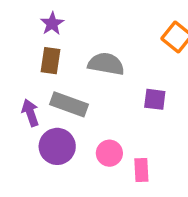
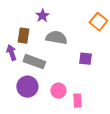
purple star: (52, 24) -> (42, 16), moved
purple arrow: (30, 113) -> (11, 53), moved

